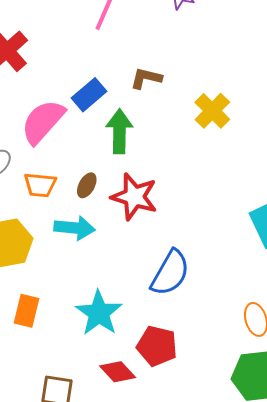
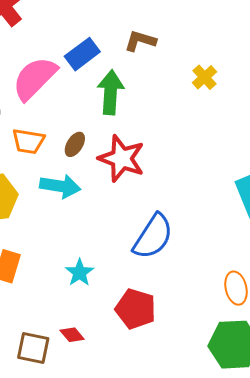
yellow cross: (212, 111) -> (204, 77), size x0.7
cyan star: (99, 313) -> (79, 273), size x0.6
red diamond: (118, 372) -> (72, 335), moved, size x0.7

